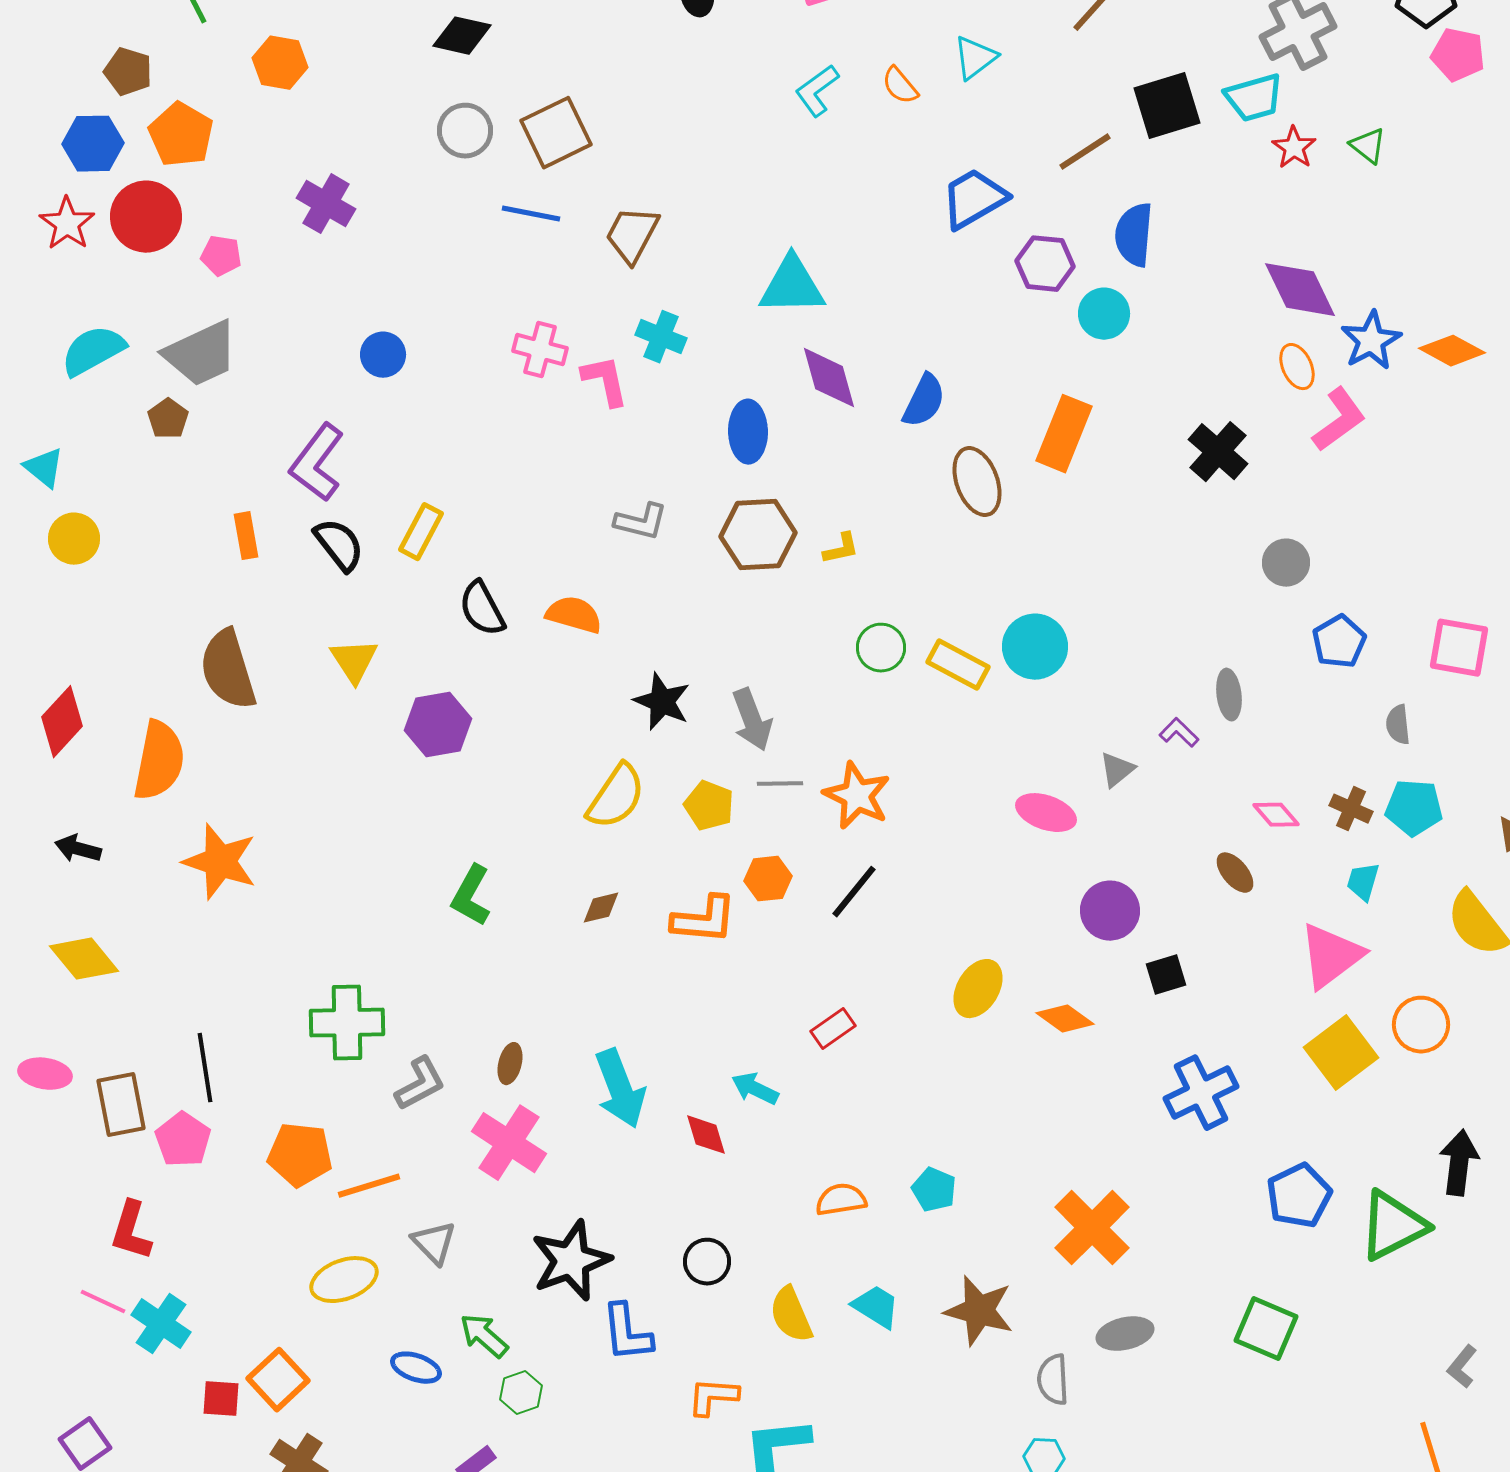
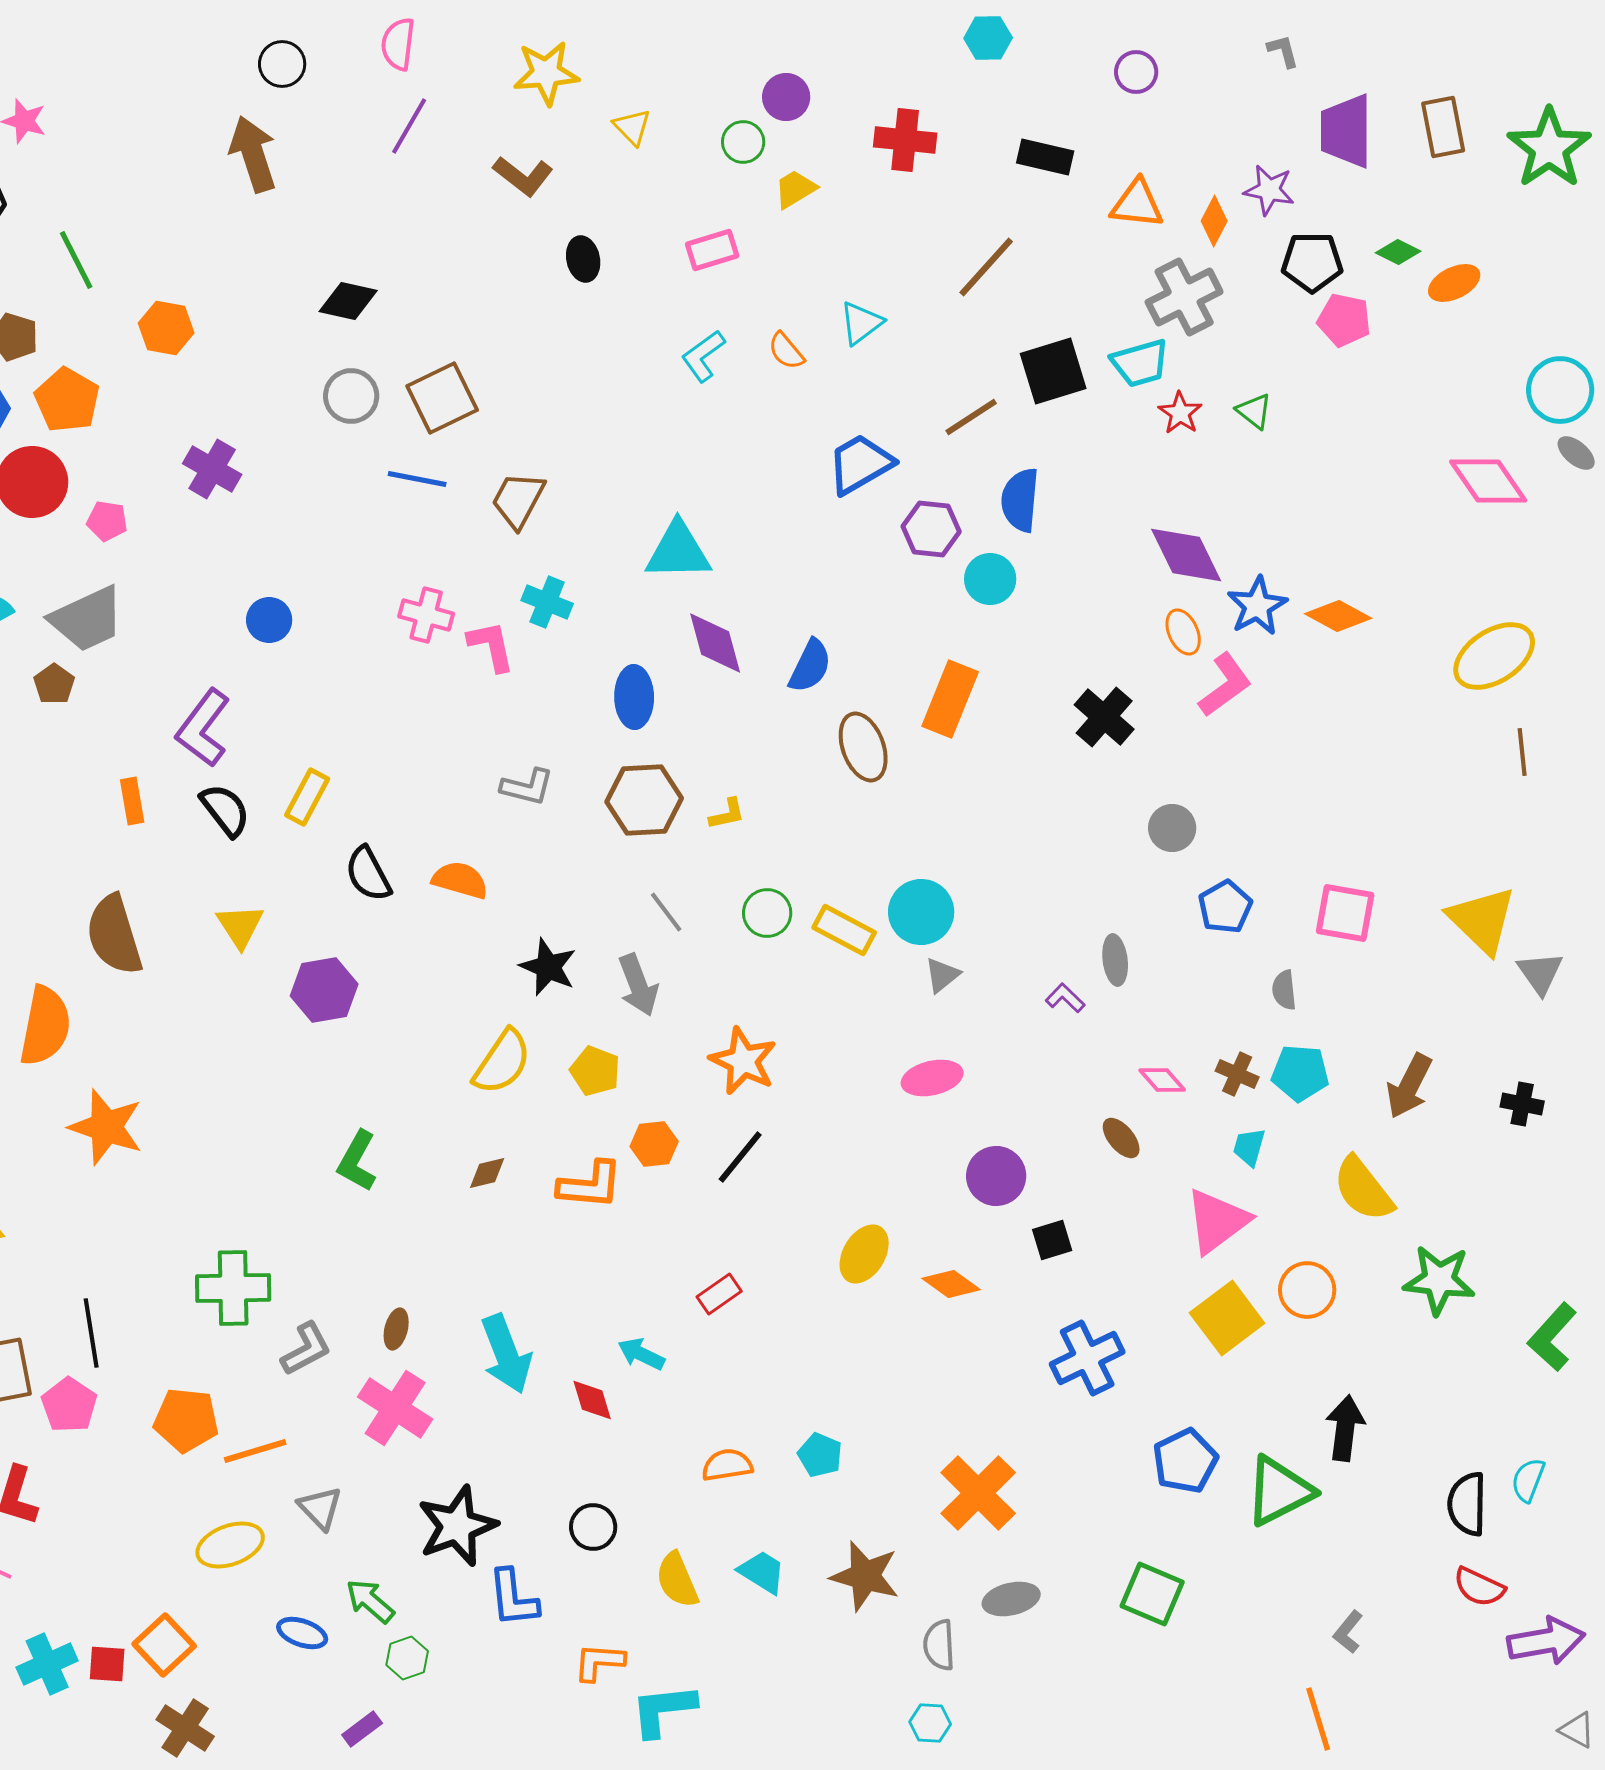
gray triangle: (1117, 770) -> (942, 975), moved
gray line: (780, 784) -> (666, 912), moved, turned 54
pink ellipse: (1046, 813) -> (932, 1078), turned -32
cyan cross: (161, 1324) -> (47, 1664), moved, turned 32

